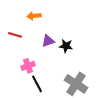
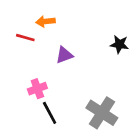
red line: (15, 35) -> (25, 38), moved
black star: (66, 46) -> (119, 44), moved

